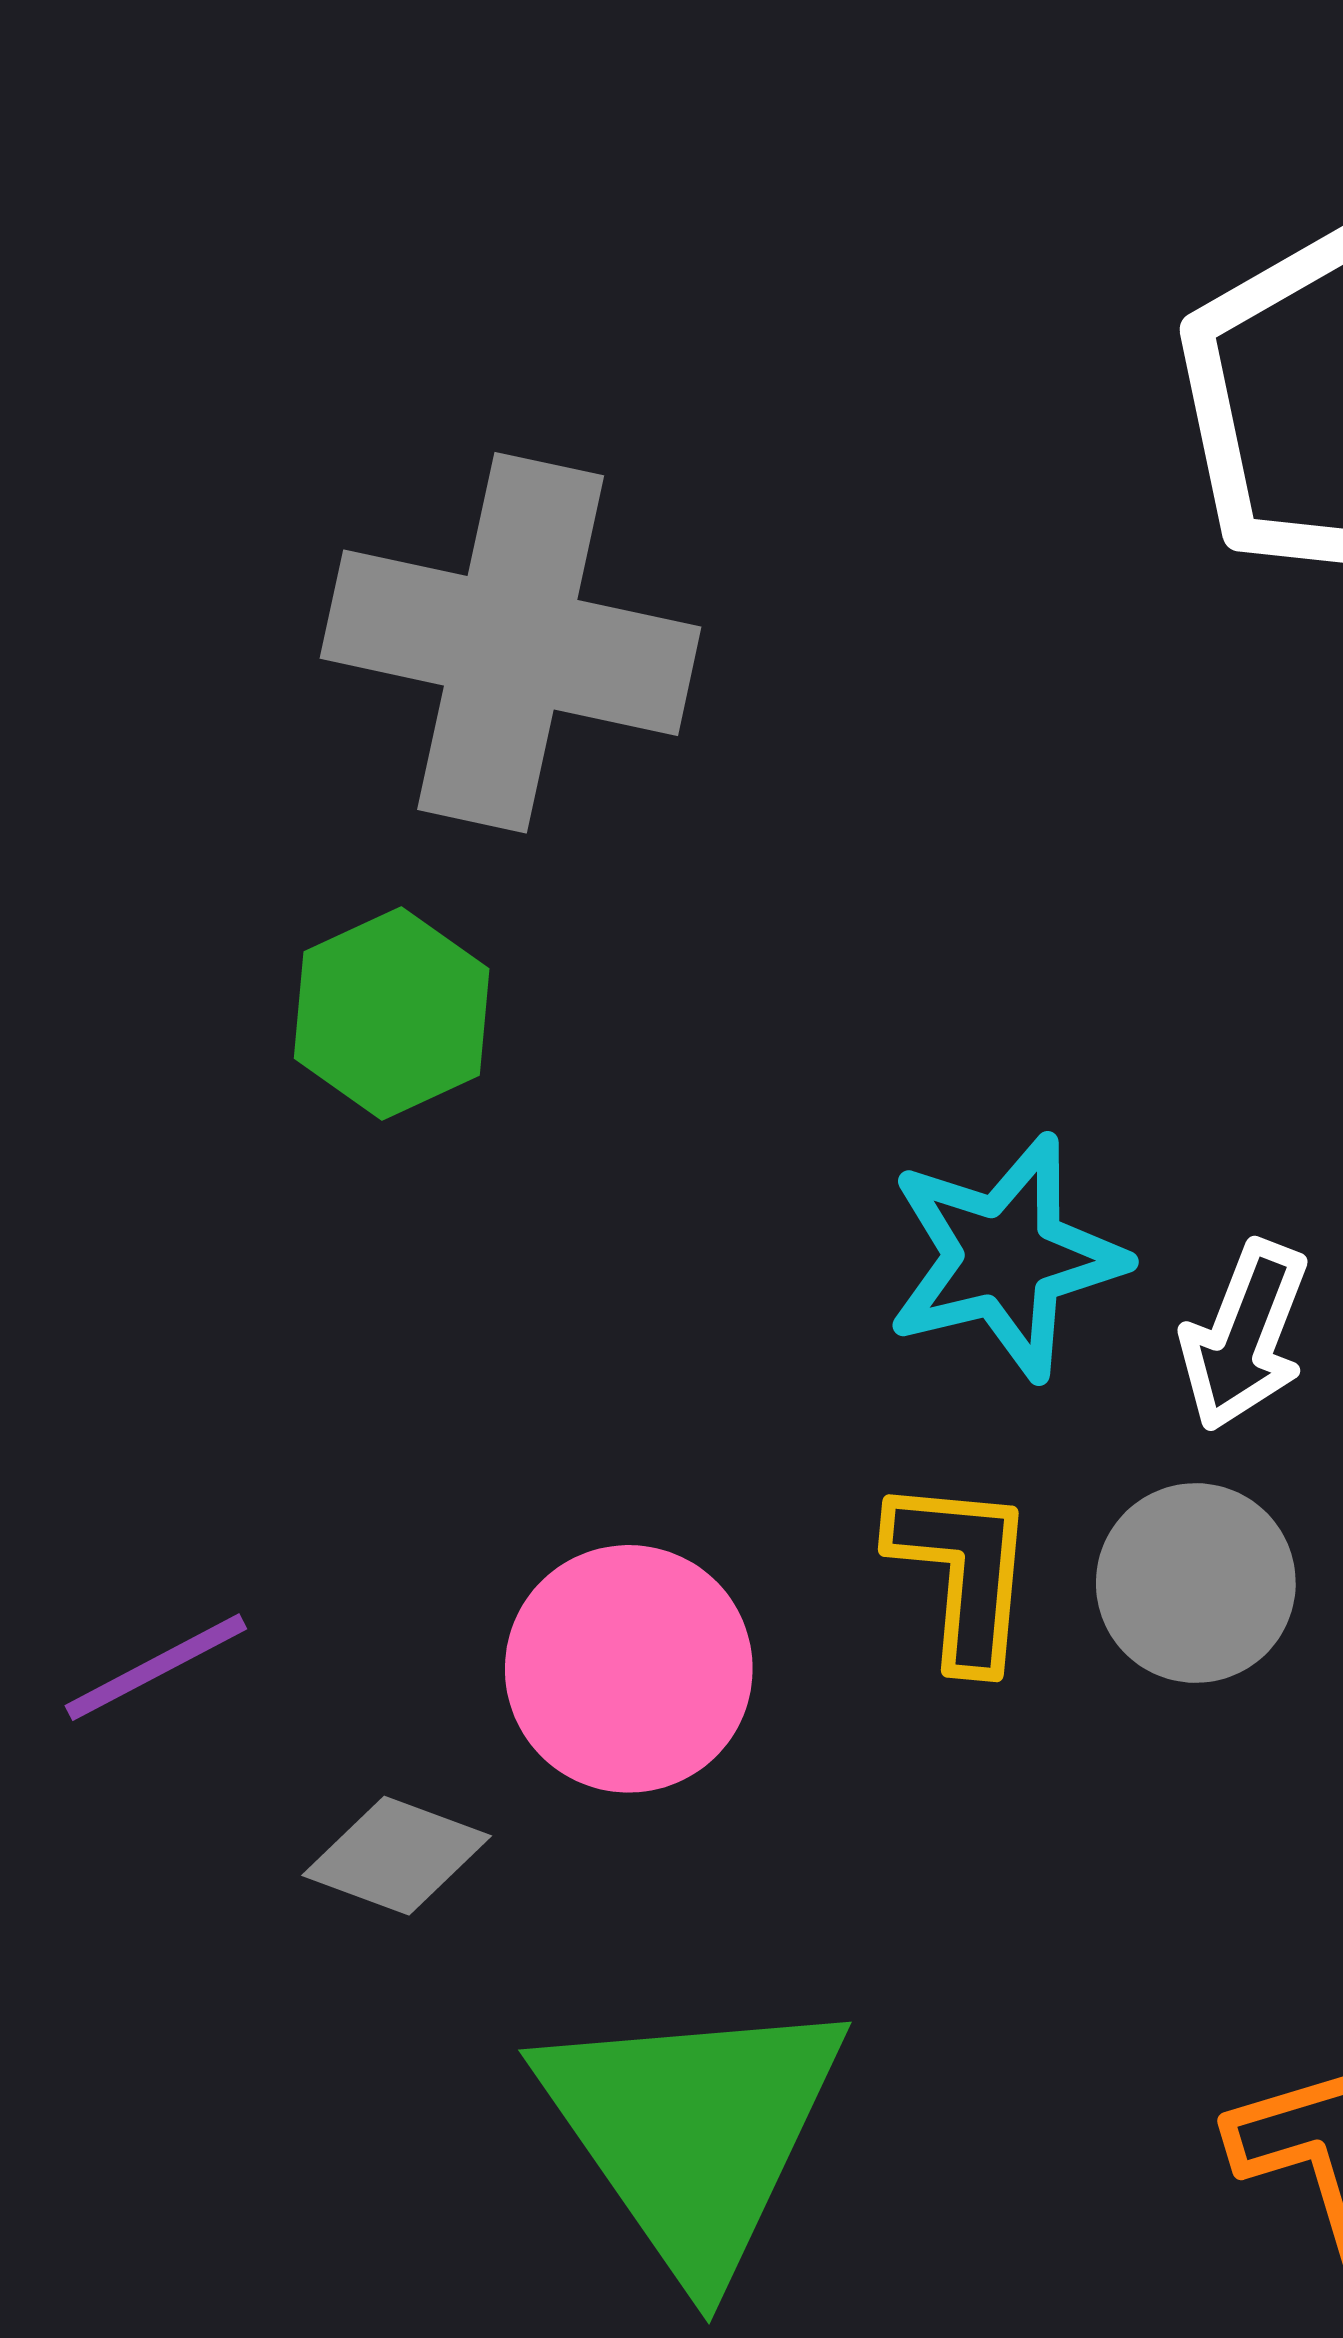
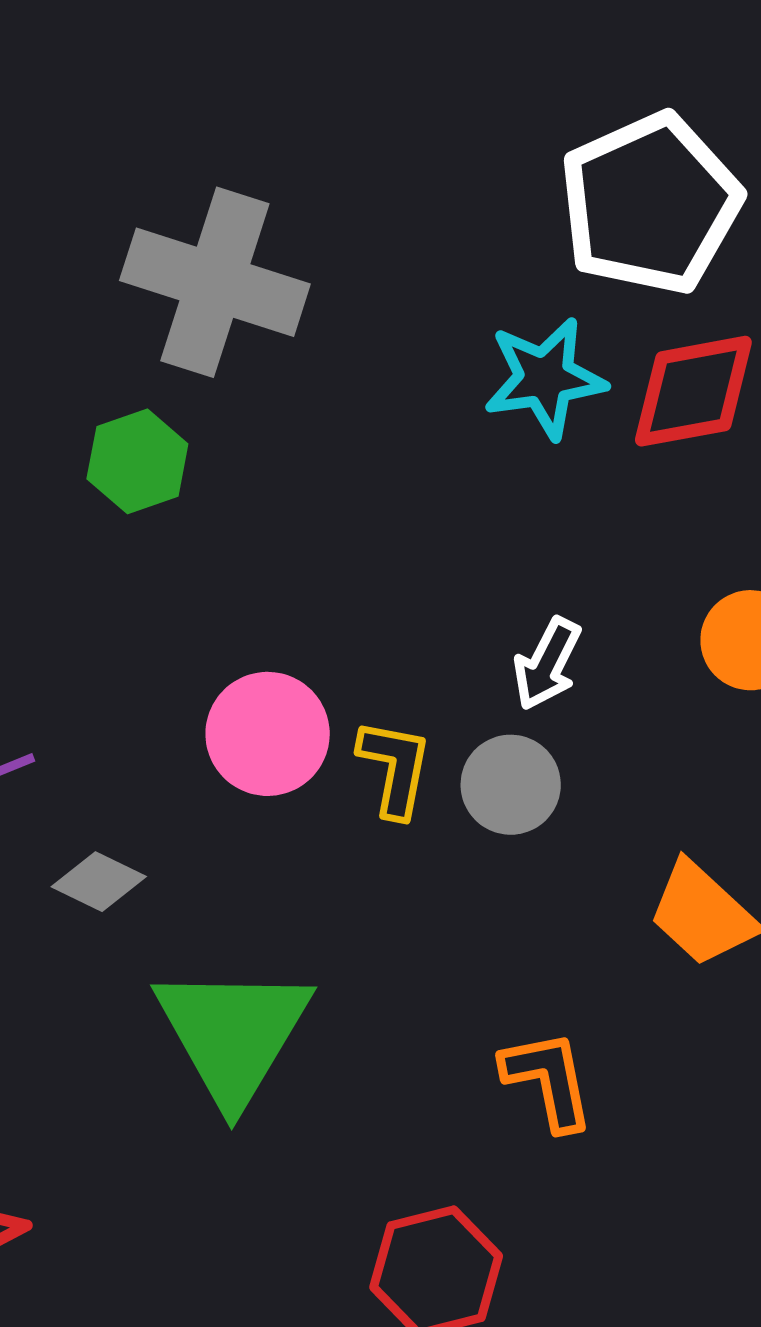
cyan star: (1005, 1257) -> (545, 378), moved
pink circle: (629, 1669) -> (268, 734), moved

